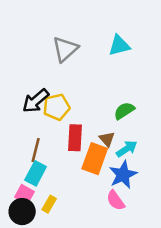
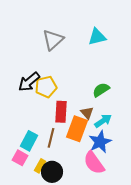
brown line: (36, 150) -> (51, 138), moved
pink semicircle: (116, 200) -> (94, 163), size x1.4
black circle: (22, 212) -> (52, 172), moved

